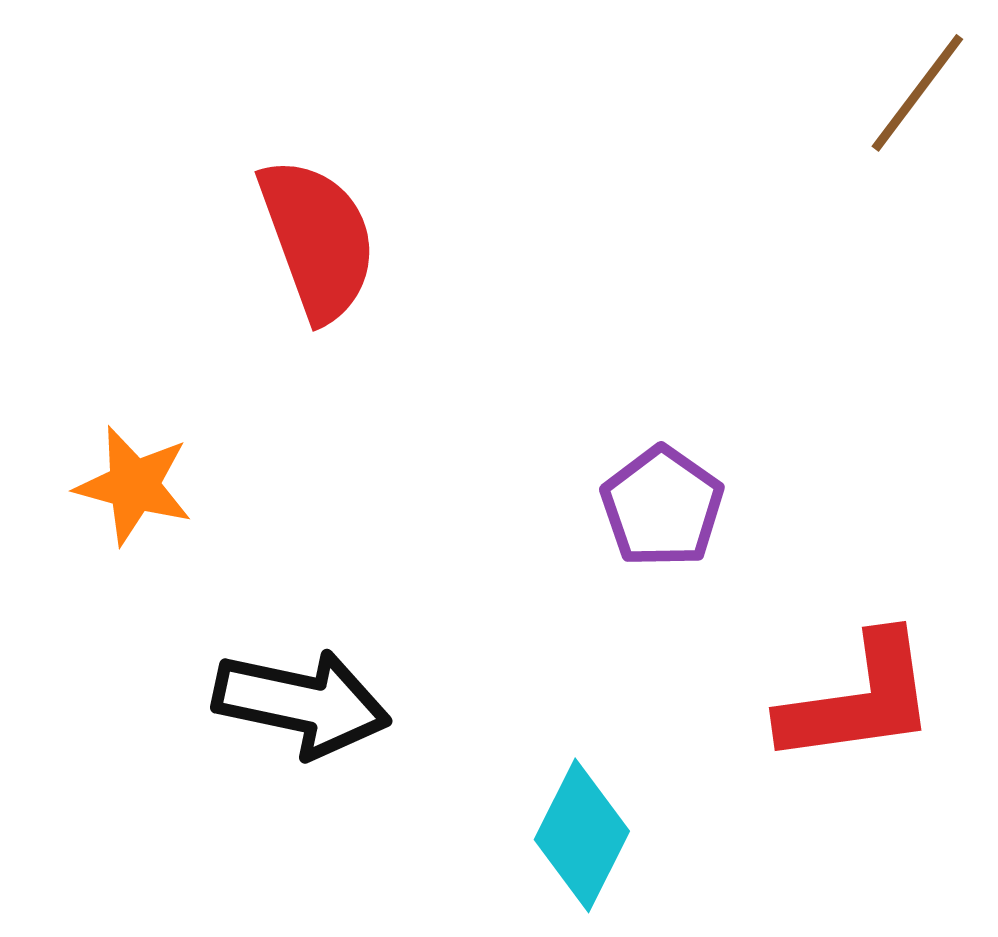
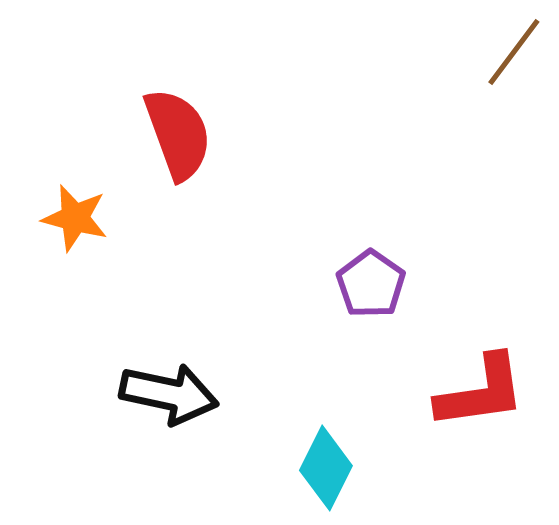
orange star: (134, 485) -> (75, 218), moved

